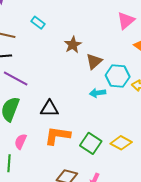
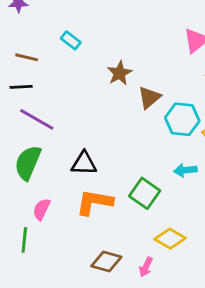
cyan arrow: (98, 93) -> (185, 170), moved
green square: (91, 143) -> (145, 193), moved
yellow diamond: (121, 143) -> (170, 239), moved

